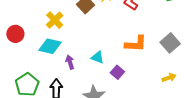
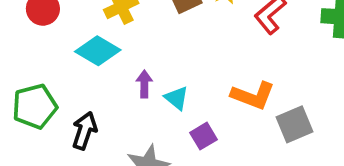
gray square: (170, 43) -> (294, 124), moved
purple arrow: (70, 62) -> (144, 84), moved

